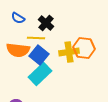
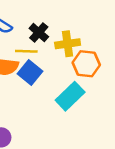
yellow cross: (69, 52) -> (68, 44), moved
cyan rectangle: (40, 74) -> (70, 96), moved

